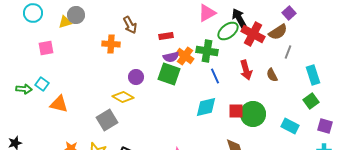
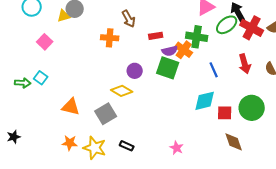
red rectangle: (166, 36) -> (156, 36), moved
pink square: (46, 48) -> (45, 42), turned -35
green cross: (207, 51) -> (197, 37), moved
orange triangle: (59, 104) -> (71, 107), moved
red square: (236, 111) -> (225, 113), moved

